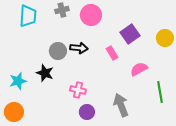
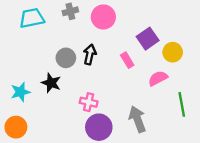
cyan trapezoid: (28, 16) -> (32, 18), turned -105
yellow circle: (165, 38) -> (173, 52), moved
black arrow: (79, 48) -> (90, 54), turned -84
purple circle: (87, 112) -> (99, 127), size x1.5

